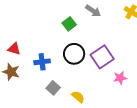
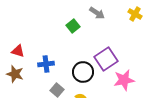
black circle: (74, 54) -> (83, 72), moved
pink star: (120, 78) -> (124, 80), size x1.5

